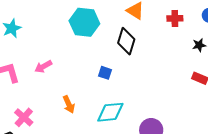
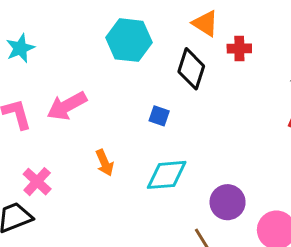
red cross: (175, 18) -> (239, 49), moved
pink arrow: (43, 67) -> (67, 106), size x1.5

